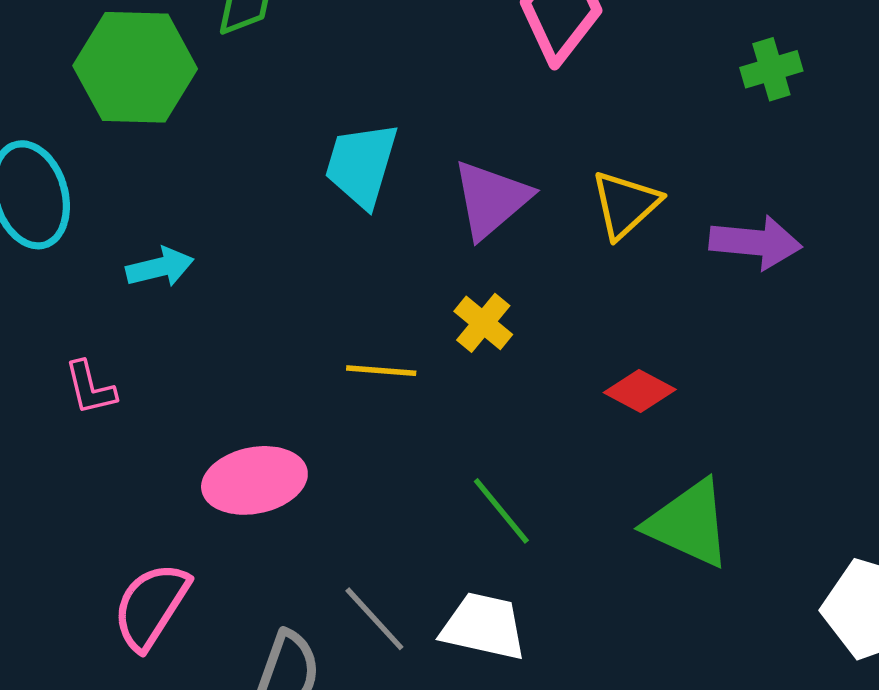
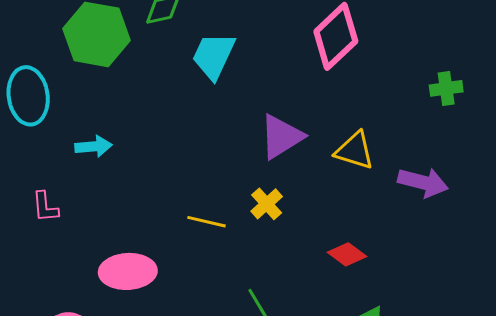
cyan trapezoid: (361, 165) -> (214, 56), moved
yellow triangle: (625, 204) -> (355, 151), turned 51

